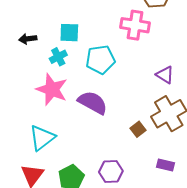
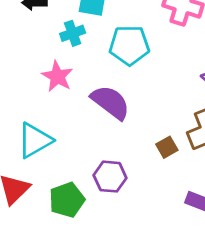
pink star: (52, 89) -> (57, 76), size x0.7
purple hexagon: (111, 171) -> (110, 177), moved

